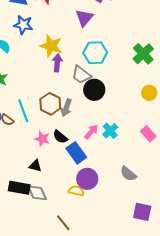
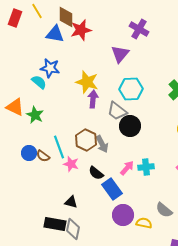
blue star: (23, 25) -> (50, 68), moved
gray arrow: (66, 108) -> (102, 144), turned -48
cyan cross: (110, 131) -> (146, 167), turned 35
pink star: (42, 139) -> (71, 164), moved
yellow semicircle: (76, 191) -> (144, 223), moved
gray diamond: (37, 193) -> (73, 229), turned 35

